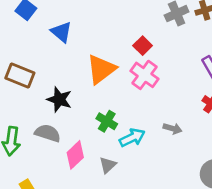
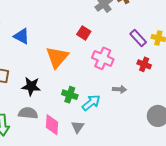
pink cross: (144, 75) -> (103, 58), moved
pink diamond: (75, 155) -> (52, 125), turned -30

